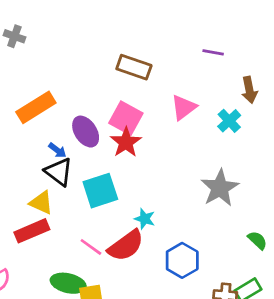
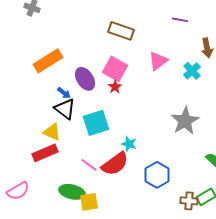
red star: (126, 142) -> (115, 87), size x0.6

